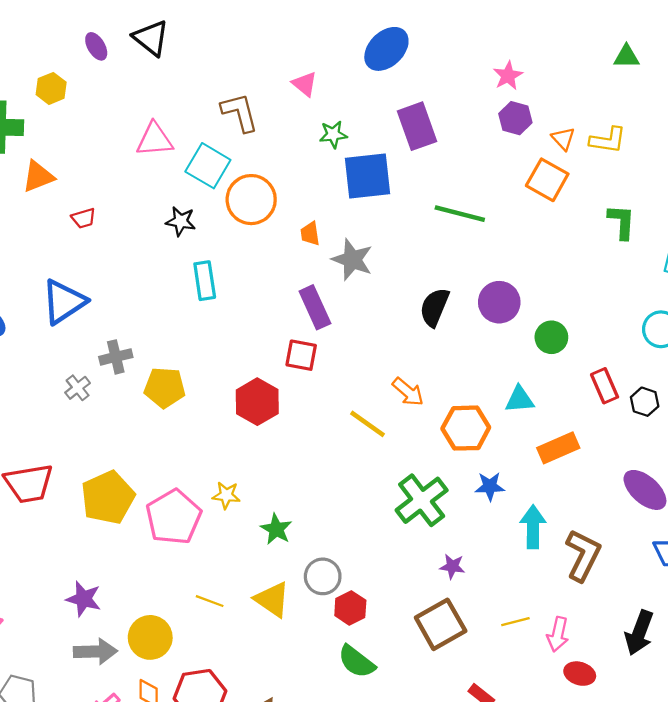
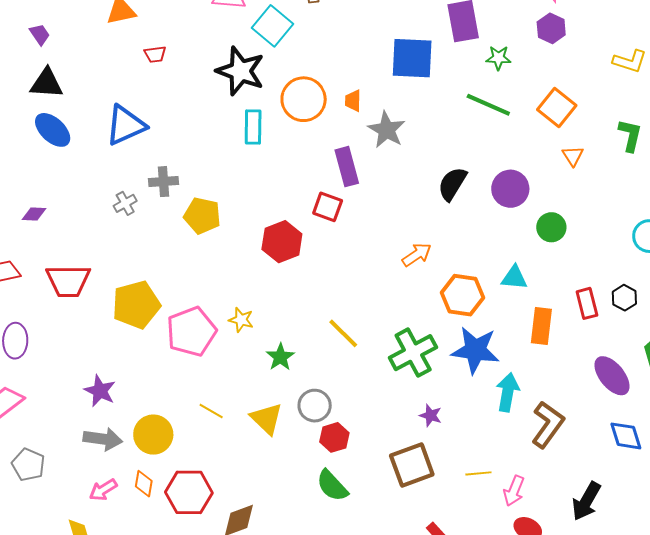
green star: (333, 134) -> (498, 58), moved
orange triangle: (563, 139) -> (573, 156), moved
orange square: (547, 180) -> (557, 107), moved
orange circle: (251, 200) -> (304, 99), moved
black star: (181, 221) -> (240, 71), size x1.8
red rectangle: (605, 386) -> (587, 303), moved
orange arrow: (408, 392) -> (417, 255), turned -84
yellow line: (368, 424) -> (343, 333), moved
orange rectangle: (558, 448) -> (541, 326), turned -69
blue star: (490, 486) -> (475, 350), size x1.8

